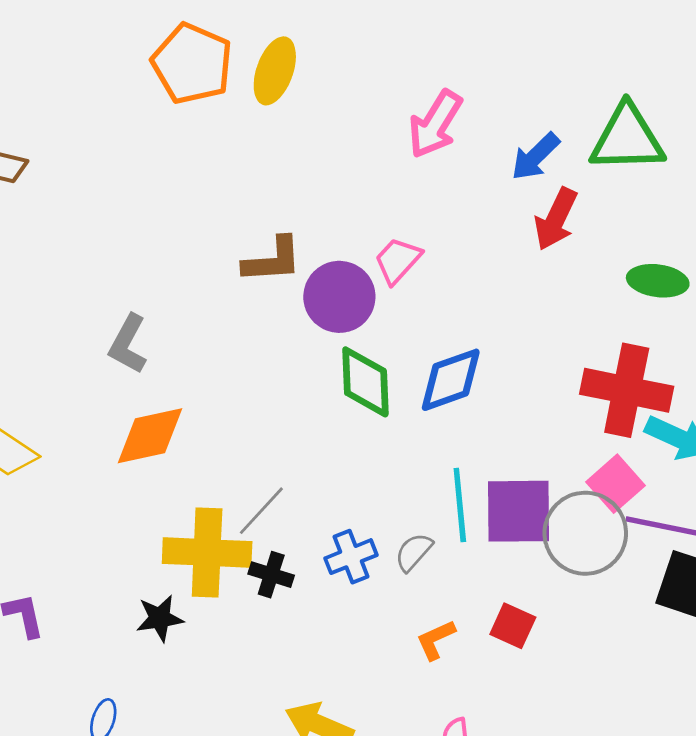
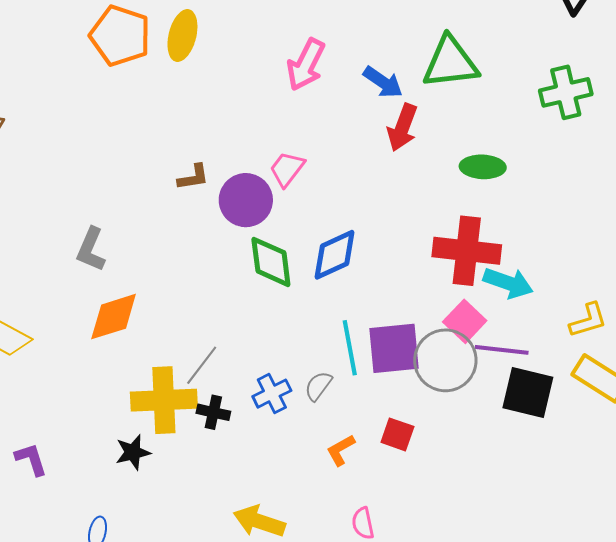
blue arrow: (535, 157) -> (383, 82), turned -96
brown L-shape: (272, 260) -> (193, 177), size x0.7

